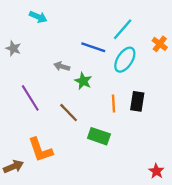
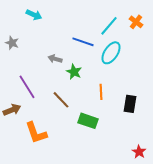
orange cross: (160, 44) -> (136, 22), moved
black rectangle: (137, 101) -> (130, 104), moved
brown arrow: (13, 167) -> (12, 110), moved

